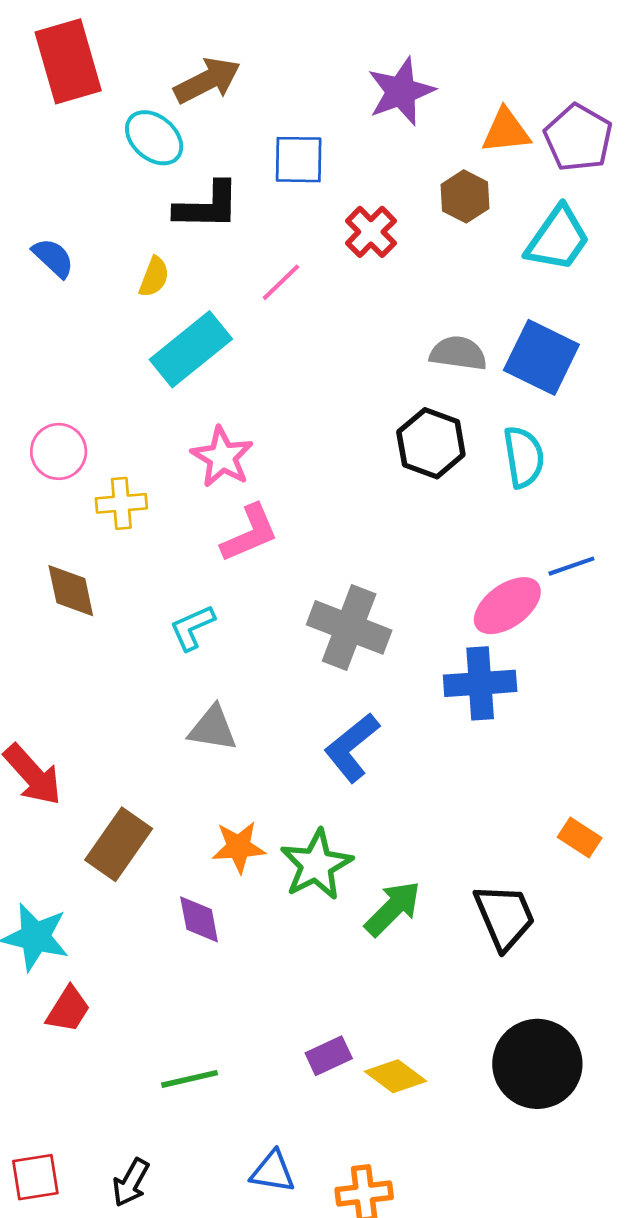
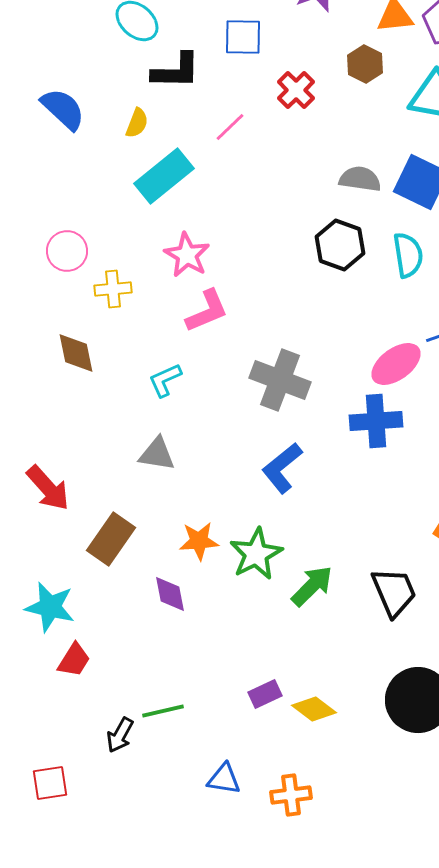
blue semicircle: (53, 258) -> (63, 109), size x1.4
gray triangle: (213, 728) -> (157, 454), moved
black arrow: (131, 1183) -> (120, 735), moved

